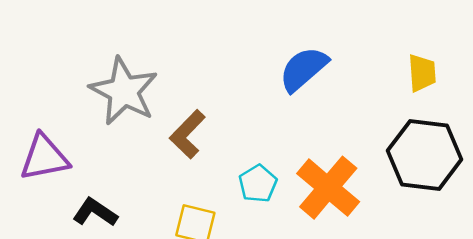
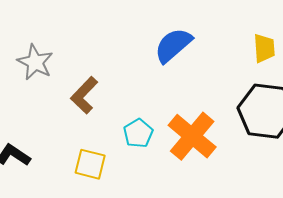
gray star: (124, 91) -> (35, 62), size x0.7

